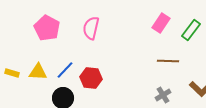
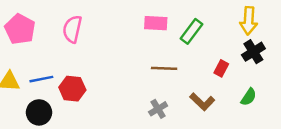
pink rectangle: (161, 23) -> (156, 23), turned 60
blue line: (65, 70) -> (41, 79), turned 36

